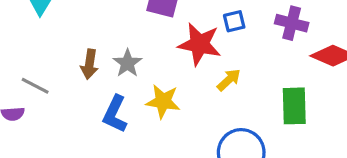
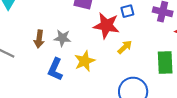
gray star: (127, 63) -> (62, 38), turned -30
yellow star: (163, 101) -> (85, 61), turned -30

